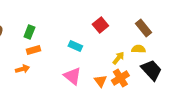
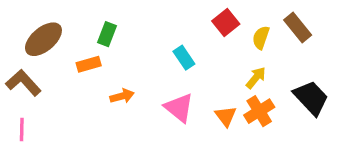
cyan rectangle: (75, 46) -> (184, 58), turned 32
yellow semicircle: (138, 49) -> (261, 38), moved, turned -72
orange rectangle: (33, 50) -> (89, 64), moved
orange arrow: (22, 69) -> (122, 96), moved

